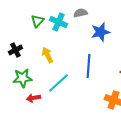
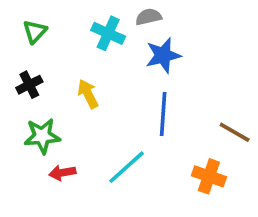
green triangle: (37, 21) -> (35, 32), moved
blue star: (100, 32) -> (163, 55), moved
cyan line: (58, 83) -> (126, 167), moved

